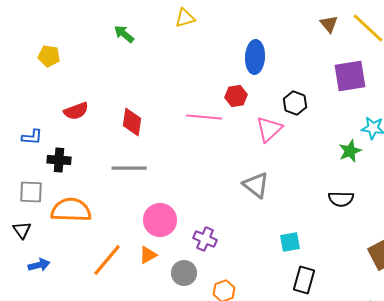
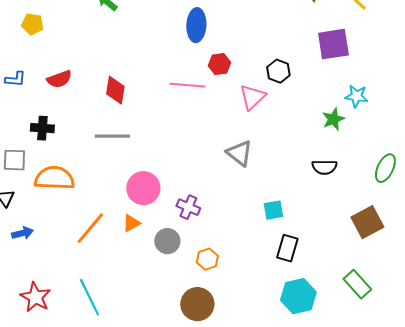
blue ellipse: (255, 57) -> (196, 25), moved
blue L-shape: (32, 137) -> (15, 79), moved

